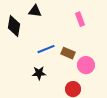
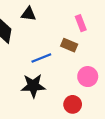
brown rectangle: (68, 53) -> (69, 45), moved
black star: (39, 73) -> (33, 86), size x1.5

